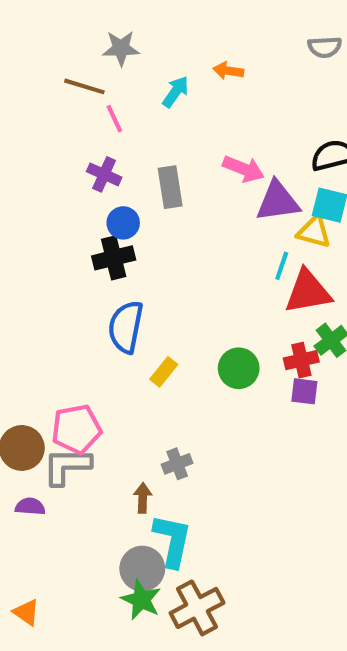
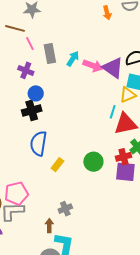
orange arrow: (228, 71) -> (107, 13), moved, turned -112
cyan arrow: (176, 92) -> (73, 59), moved
gray rectangle: (170, 187) -> (50, 54), moved
purple triangle: (278, 201) -> (113, 68), moved, turned 45
yellow triangle: (314, 232) -> (128, 95), turned -36
purple square: (304, 391) -> (125, 172), size x1.5

